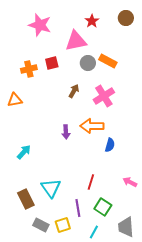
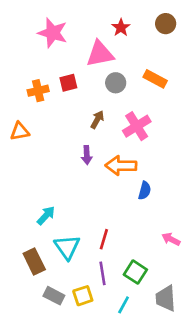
orange rectangle: (108, 61) -> (155, 79), moved
purple arrow: (66, 132) -> (87, 155), moved
cyan arrow: (24, 152) -> (46, 216), moved
red line: (91, 182) -> (104, 239), moved

